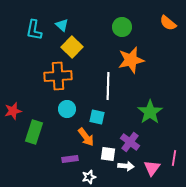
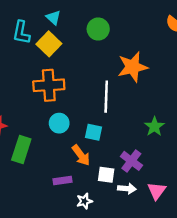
cyan triangle: (62, 25) -> (53, 18), moved
green circle: (122, 27) -> (98, 29), moved
yellow square: (72, 47) -> (49, 44), moved
green star: (150, 112) -> (154, 127), size x0.7

